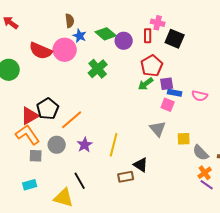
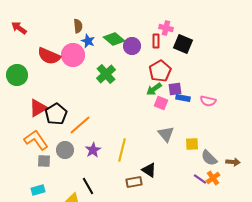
pink square: (168, 105) -> (161, 103), moved
red triangle: (30, 116) -> (38, 108), moved
purple line: (207, 185) -> (200, 179), moved

